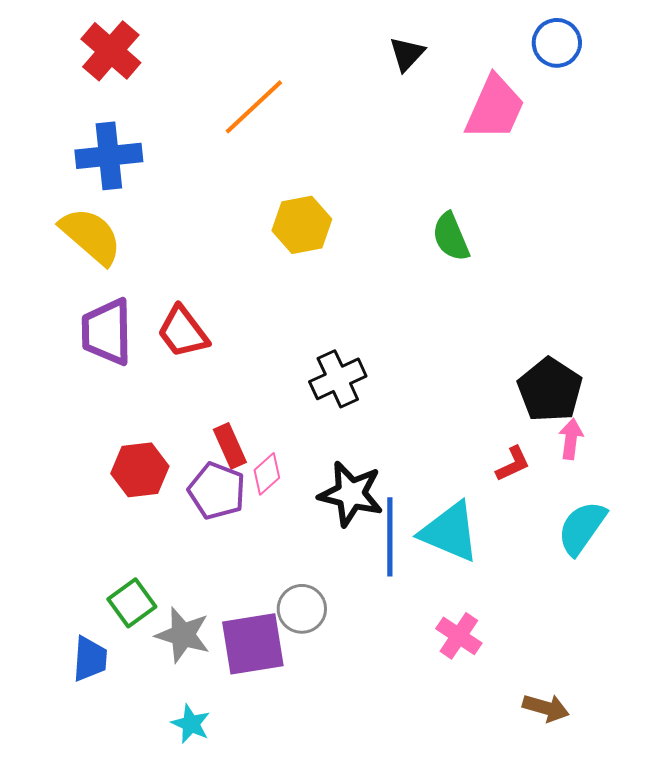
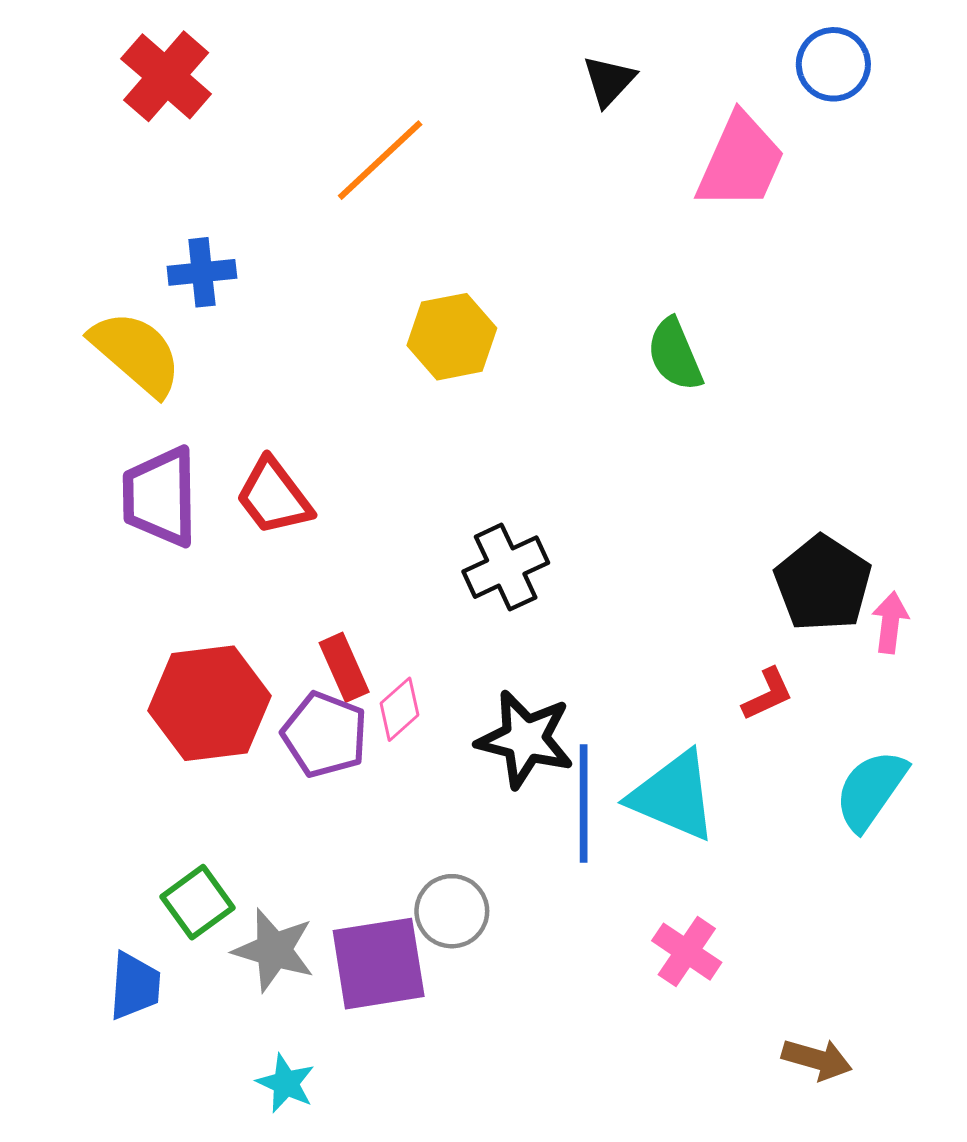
blue cross: (109, 156) -> (202, 272), moved, size x0.7
pink arrow: (571, 439) -> (890, 622), moved
red hexagon: (140, 470) -> (209, 703), size x1.4

